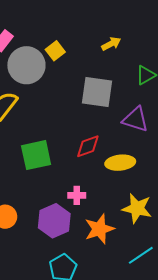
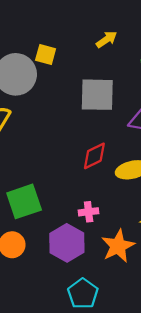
yellow square: (55, 51) -> (46, 55), turned -30
green square: (36, 155) -> (24, 201), moved

